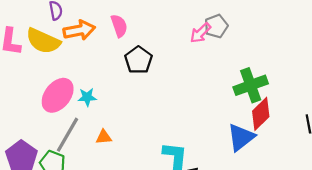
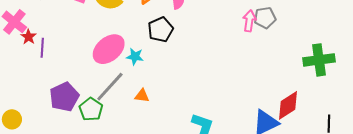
pink arrow: (200, 33) -> (249, 21), turned 130
black pentagon: (138, 60) -> (161, 30), moved
green cross: (251, 85) -> (319, 60), moved

